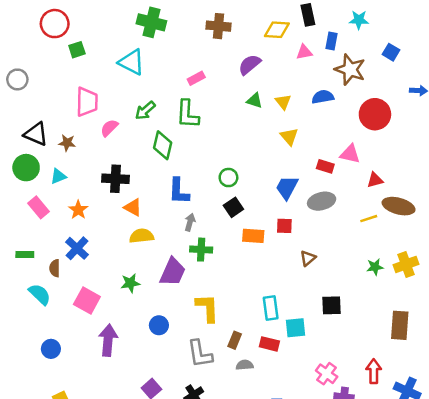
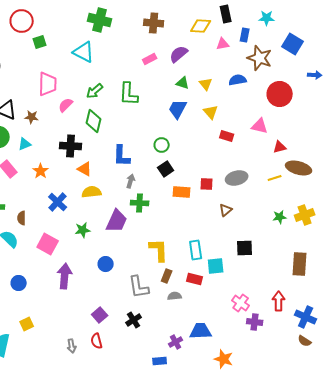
blue square: (391, 52) -> (293, 44), size x1.5
pink rectangle: (196, 78) -> (150, 59), moved
green diamond: (163, 145) -> (94, 121), moved
red rectangle: (325, 166) -> (227, 136), moved
blue trapezoid: (287, 187) -> (178, 109), moved
gray ellipse: (322, 201) -> (237, 178), moved
blue cross: (77, 248) -> (58, 202), moved
yellow L-shape: (207, 308) -> (159, 250), moved

